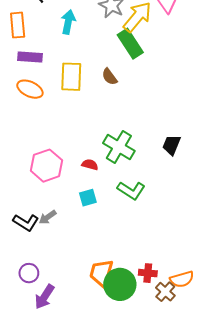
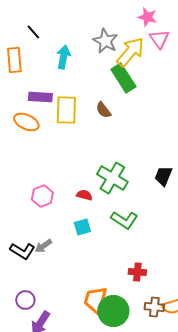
purple rectangle: (30, 57) -> (40, 97), moved
pink hexagon: (47, 166) -> (42, 196), size x0.7
red cross: (148, 273) -> (137, 272), moved
brown cross: (165, 292) -> (154, 307), moved, turned -36

